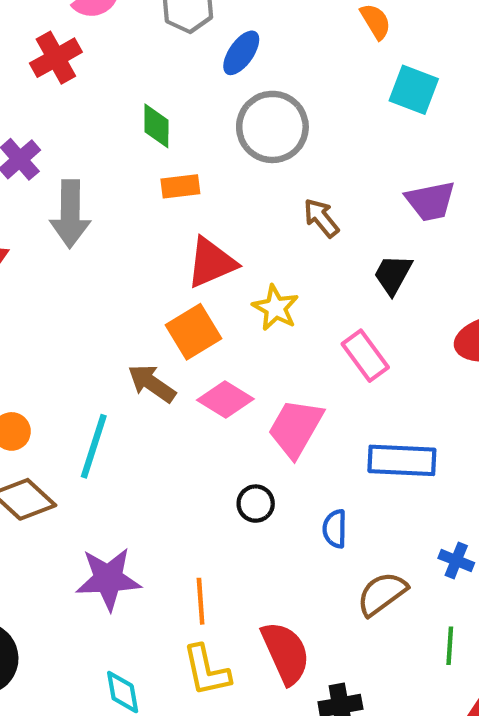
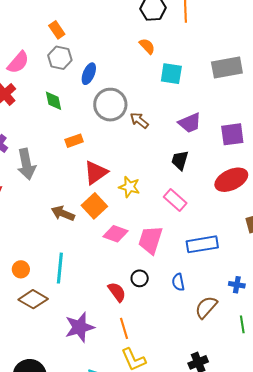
green diamond: (156, 126) -> (54, 101), moved
brown arrow: (321, 218) -> (139, 120), moved
brown arrow: (152, 383) -> (63, 213), moved
red semicircle: (286, 653) -> (117, 292), moved, size x0.7

